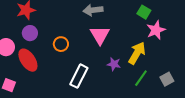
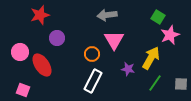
purple circle: (30, 33) -> (57, 38), moved
orange circle: (61, 44) -> (92, 54), moved
gray square: (167, 79) -> (181, 84), turned 32

